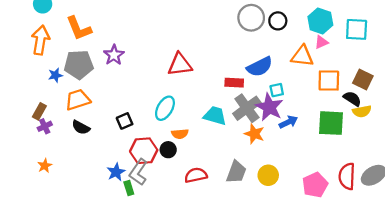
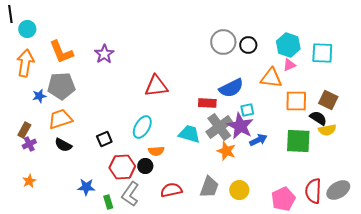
purple star: (114, 55) -> (104, 54), moved
blue star: (116, 172) -> (86, 187), moved, turned 30
gray L-shape: (138, 172) -> (130, 194), moved

